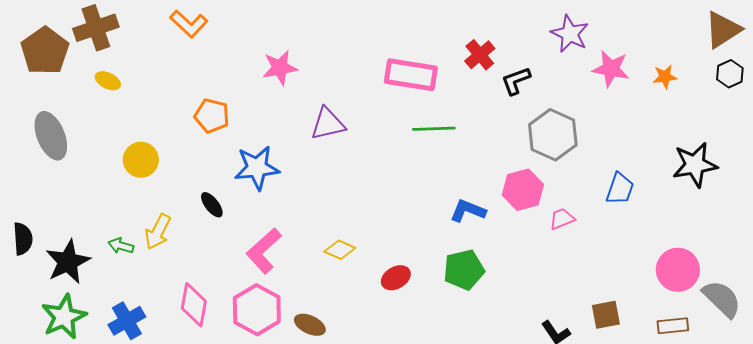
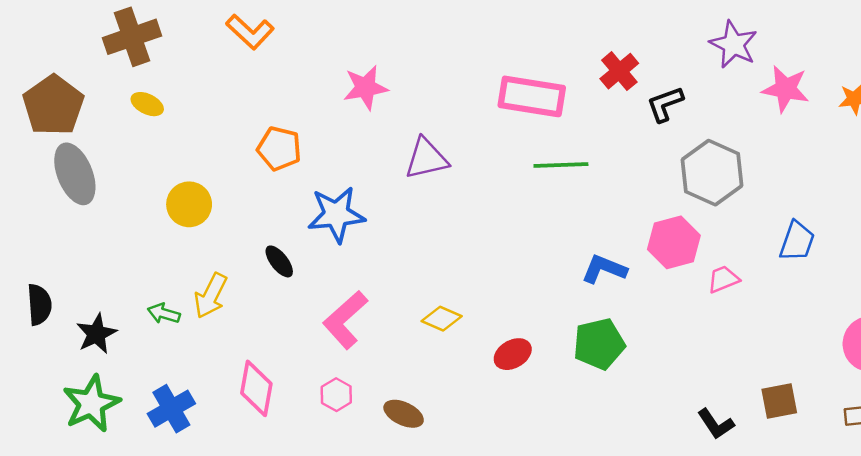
brown pentagon: (45, 51) -> (53, 105), moved
black star: (68, 262) -> (96, 334), size x0.7
pink hexagon: (257, 310) -> (336, 395), size x0.5

